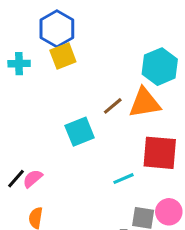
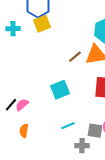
cyan square: (80, 132) -> (60, 90), moved
cyan line: (123, 179) -> (68, 126), moved

